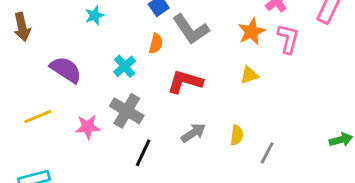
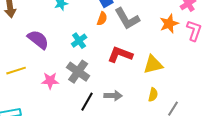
orange semicircle: (156, 44) -> (102, 19), moved
yellow triangle: (249, 75) -> (153, 65), moved, size x1.5
gray arrow: (193, 133) -> (113, 96), moved, turned 30

